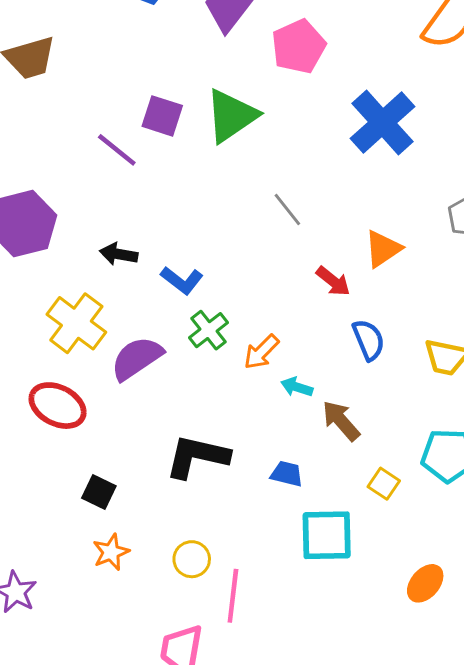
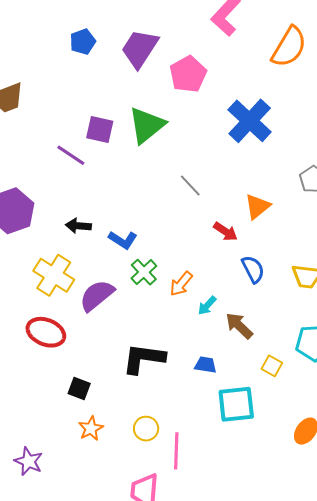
cyan arrow: (297, 387) -> (207, 305), turned -60

